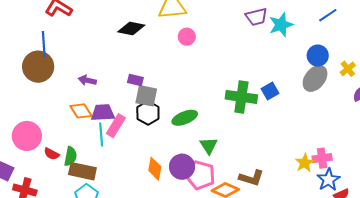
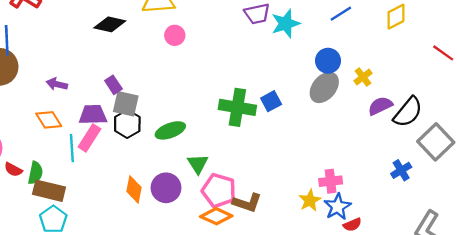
purple rectangle: (135, 80) -> (113, 85), turned 42
purple trapezoid: (103, 113) -> (93, 115), moved
yellow star: (305, 163) -> (310, 200), moved
pink pentagon: (200, 175) -> (219, 191), moved

